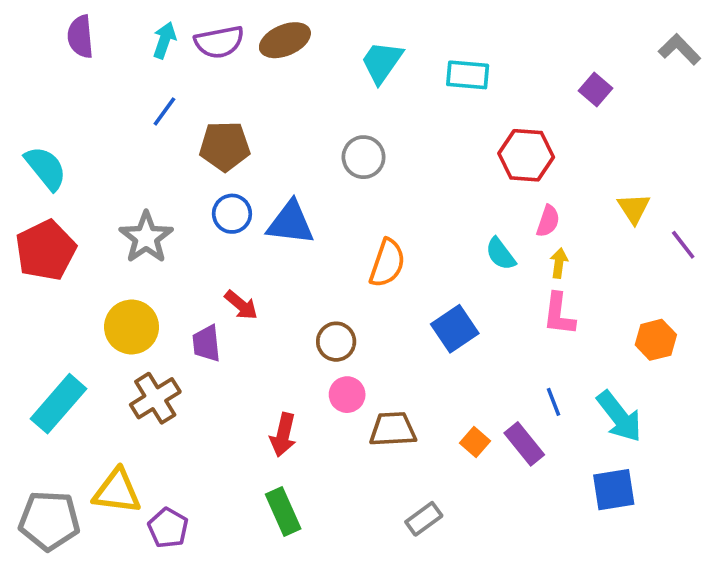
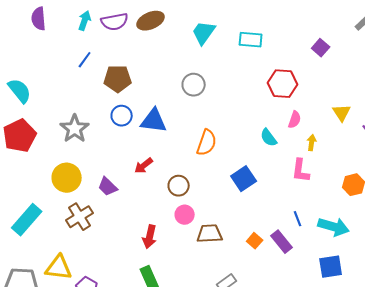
yellow arrow: (559, 263) -> (312, 143), moved
red arrow: (241, 305) -> (144, 166), moved, turned 102
purple trapezoid: (206, 343) -> (108, 187), turned -40
cyan arrow: (619, 416) -> (334, 227), turned -36

